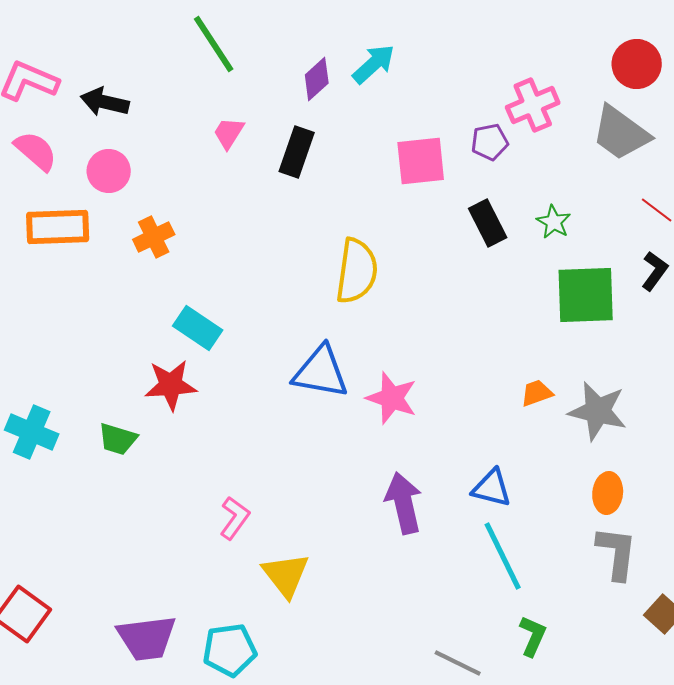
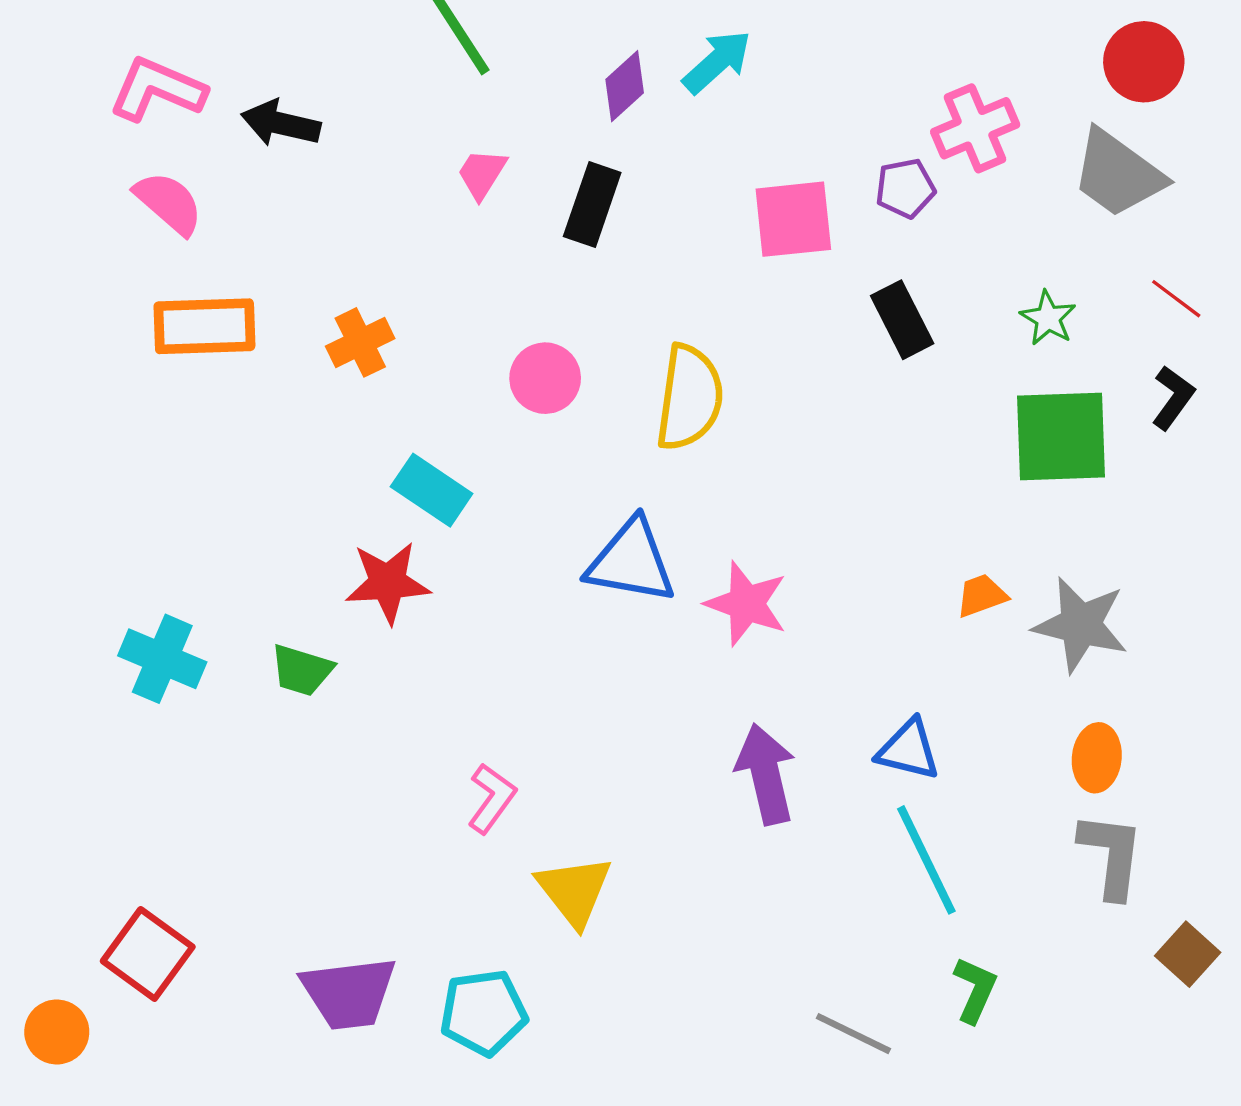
pink circle: (109, 171) -> (545, 378), moved
green star: (554, 222) -> (1048, 318), moved

